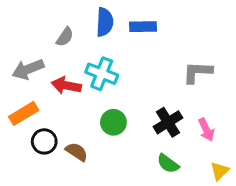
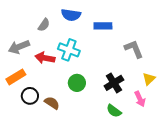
blue semicircle: (105, 22) -> (71, 15), turned 96
blue rectangle: (143, 27) -> (103, 26), moved
gray L-shape: (197, 72) -> (134, 49), turned 65
pink arrow: (206, 130) -> (140, 99), moved
yellow triangle: (220, 171) -> (149, 79), moved

